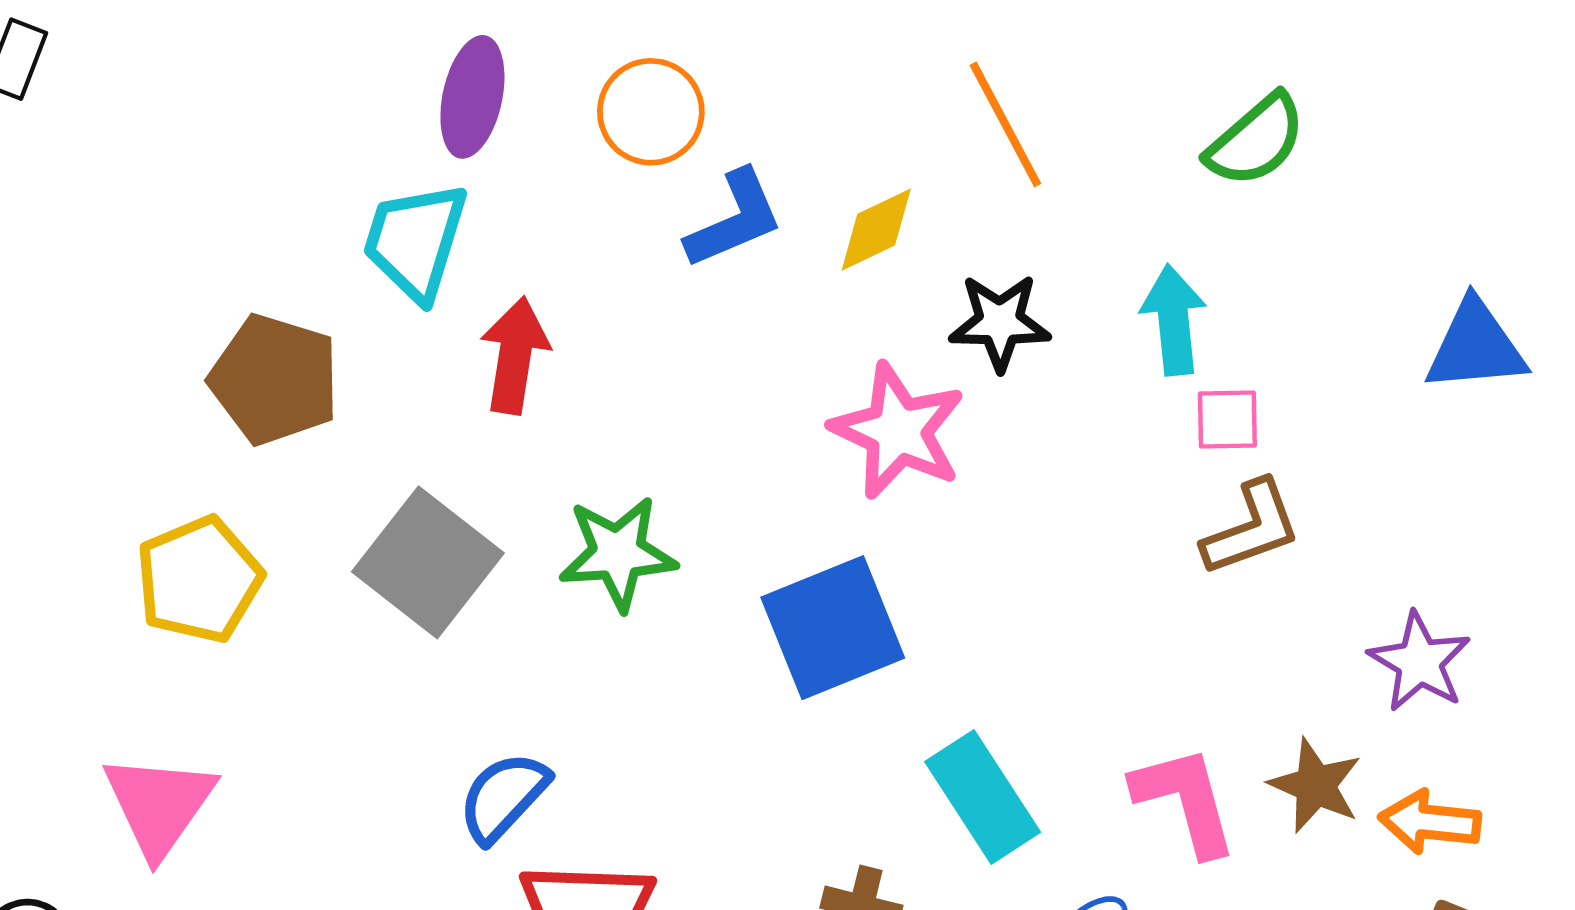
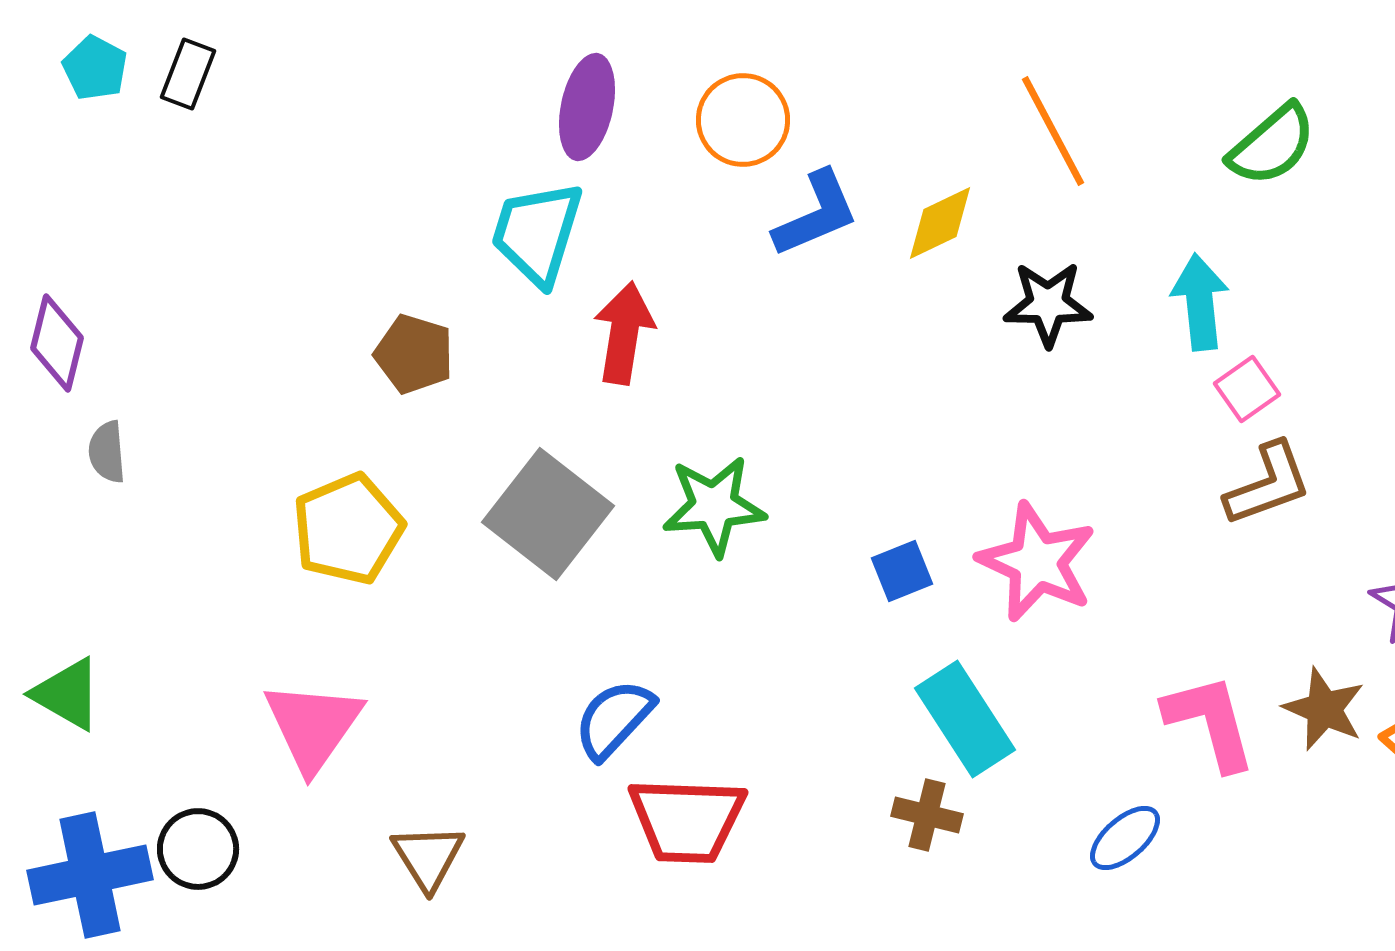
brown pentagon: (275, 379) -> (414, 354), size x0.7
pink square: (1227, 419) -> (1247, 389), turned -34
pink star: (898, 431) -> (1037, 562), moved
blue square: (833, 628) -> (902, 571), size x0.5
cyan rectangle: (983, 797) -> (965, 719), moved

